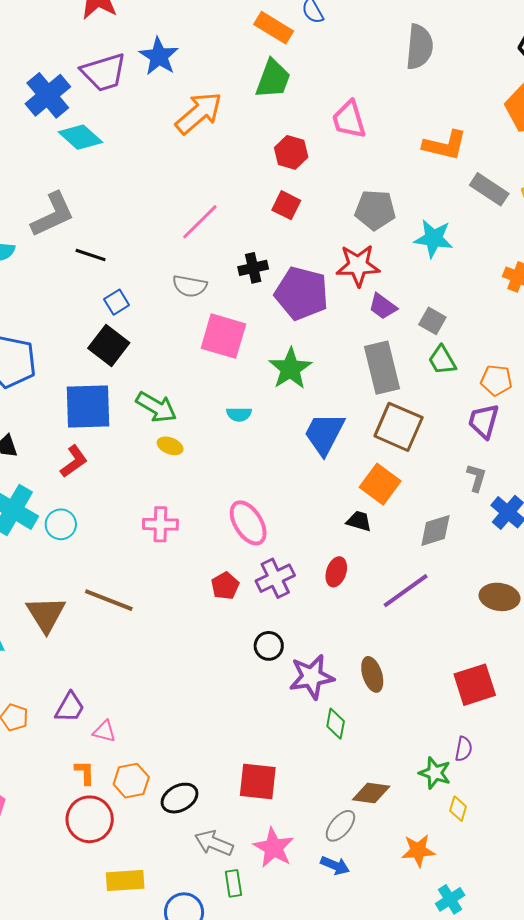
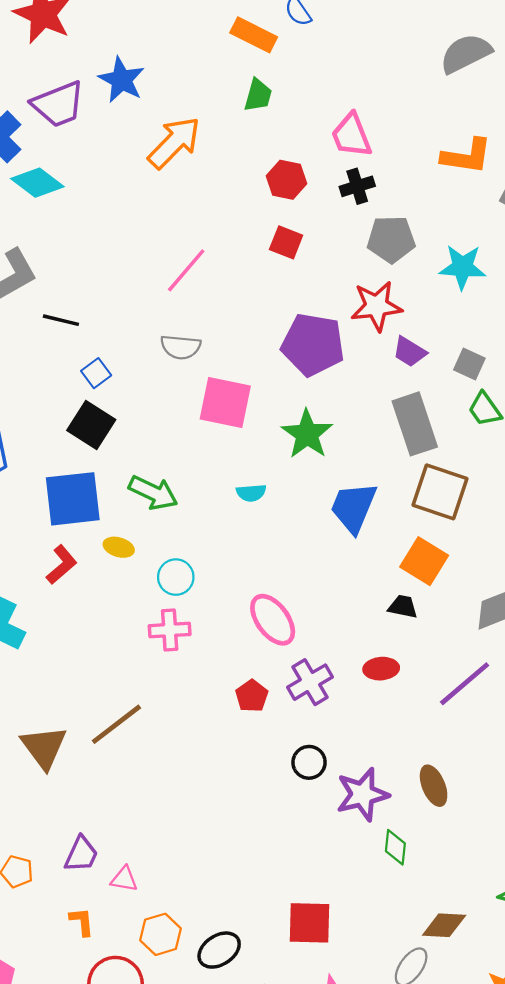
gray semicircle: (419, 47) -> (466, 53), moved, turned -117
green trapezoid: (273, 79) -> (258, 95), size x0.7
black cross: (253, 268) -> (357, 186), moved
yellow ellipse: (170, 446) -> (119, 547), moved
cyan circle: (61, 524) -> (176, 577), moved
red ellipse: (336, 572) -> (381, 669), turned 72
brown line: (109, 600) -> (116, 724), turned -54
orange L-shape: (85, 772) -> (82, 922), moved

